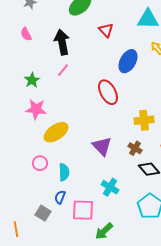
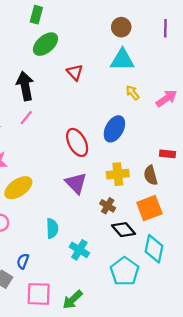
blue ellipse: (128, 61) -> (114, 129), moved
purple triangle: (102, 146) -> (76, 183), moved
cyan semicircle: (64, 172) -> (52, 228), moved
pink square: (83, 210) -> (39, 294), moved

